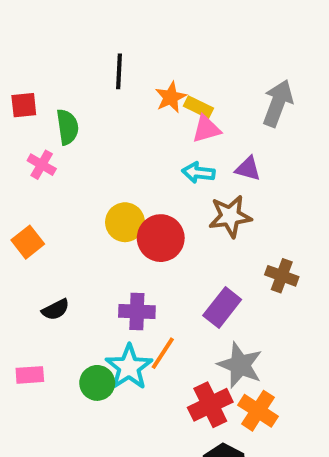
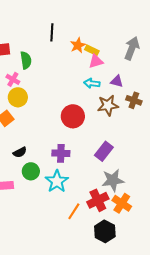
yellow circle: (125, 222) -> (18, 97), moved
brown cross: (282, 276) -> (134, 100), moved
orange line: (163, 353) -> (74, 211), moved
gray star: (240, 365) -> (113, 180), turned -30
green circle: (97, 383) -> (31, 171), moved

